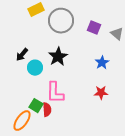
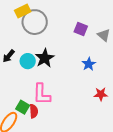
gray circle: (61, 21) -> (35, 22), moved
cyan circle: (35, 68) -> (28, 61), moved
red star: (101, 93) -> (101, 94), moved

